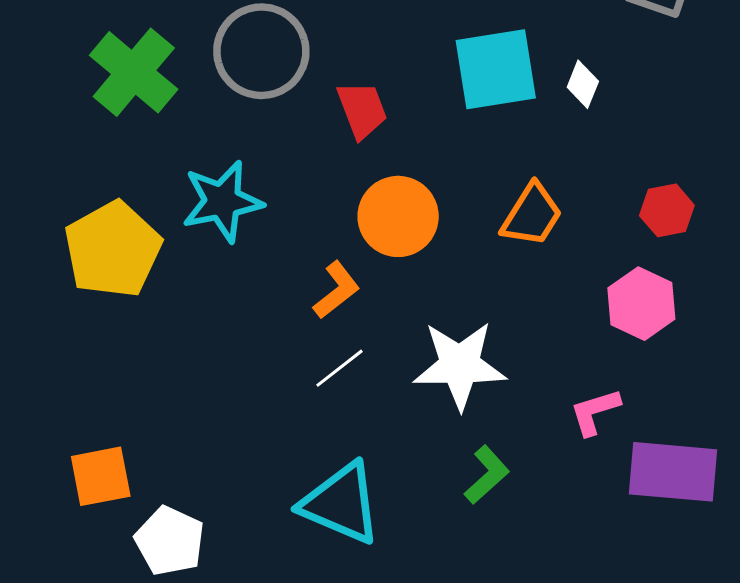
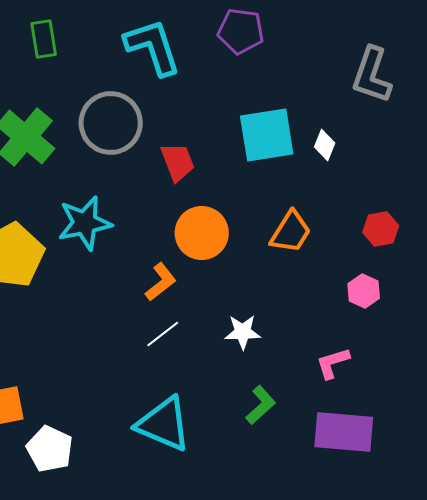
pink hexagon: (641, 304) -> (364, 291), size x0.7
white star: (460, 365) -> (243, 332), size x0.6
purple rectangle: (673, 472) -> (344, 432), moved

